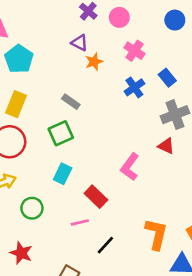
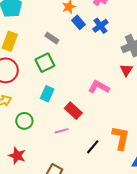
blue rectangle: (167, 78) -> (79, 22), moved
red triangle: (166, 146) -> (126, 70), turned 40
pink L-shape: (130, 167) -> (99, 87), turned 85
black line: (105, 245) -> (93, 147), moved

